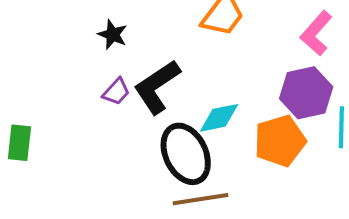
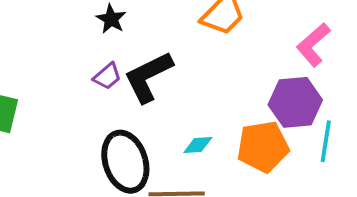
cyan diamond: (219, 118) -> (198, 145), moved, size x0.7
black ellipse: (186, 154) -> (125, 162), moved

